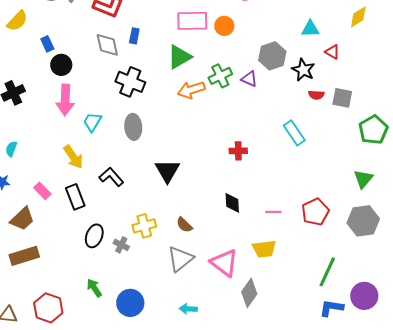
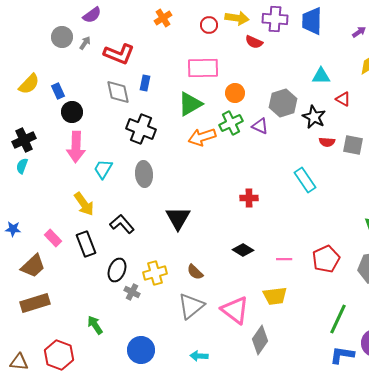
yellow semicircle: (17, 21) -> (29, 84), moved
orange circle: (224, 26) -> (235, 93), moved
cyan semicircle: (11, 149) -> (22, 166), moved
black diamond: (232, 203) -> (243, 250), turned -55
black ellipse: (94, 236) -> (117, 270), moved
green arrow: (94, 288) -> (95, 325), moved

